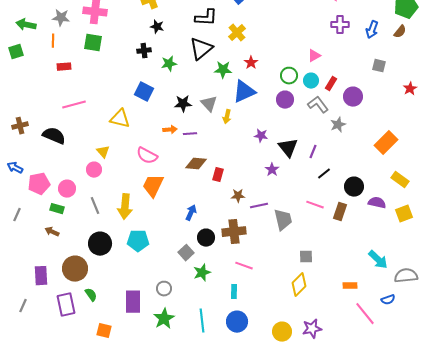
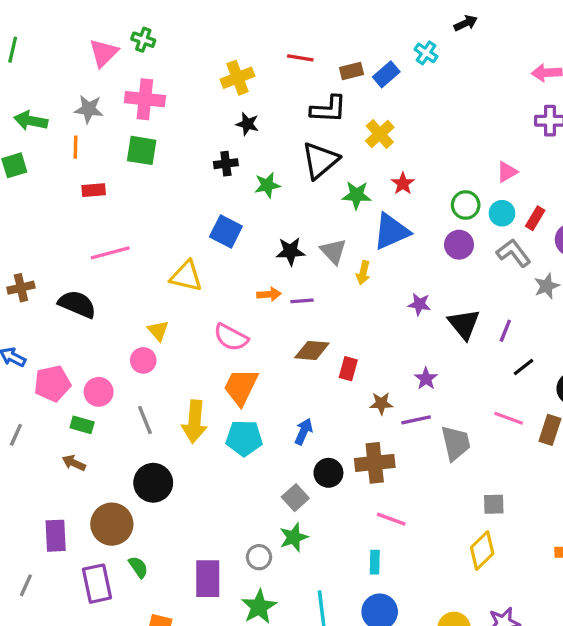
purple star: (272, 170) -> (426, 379), moved
cyan pentagon: (138, 241) -> (244, 438), moved
green star: (202, 273) -> (294, 537), moved

